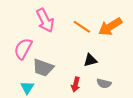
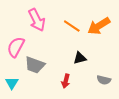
gray semicircle: (104, 83) -> (104, 80), moved
cyan triangle: (27, 88) -> (12, 83), moved

